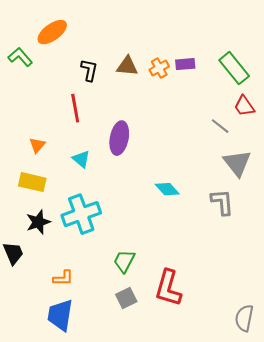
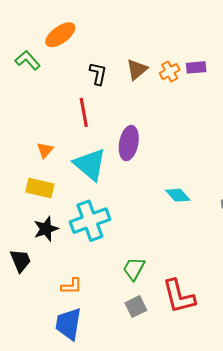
brown triangle: (127, 66) -> (137, 69), turned -45
cyan triangle: (81, 159) -> (90, 164), size x1.8
red L-shape: (168, 288) -> (179, 296), turned -30

